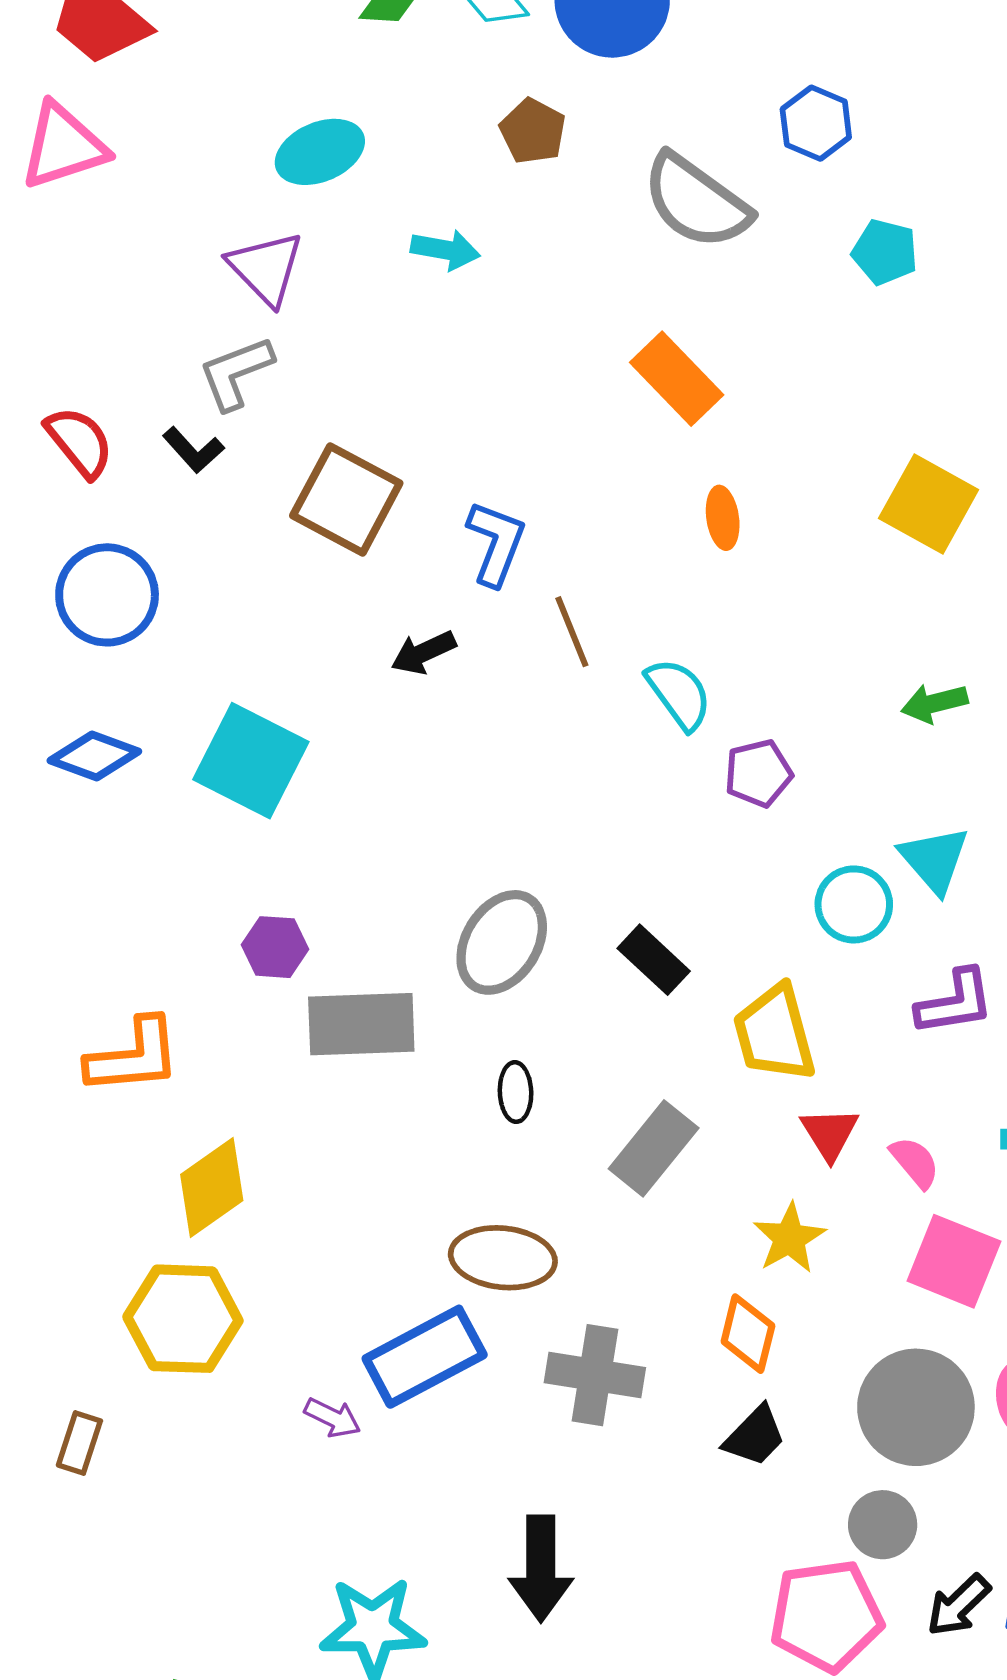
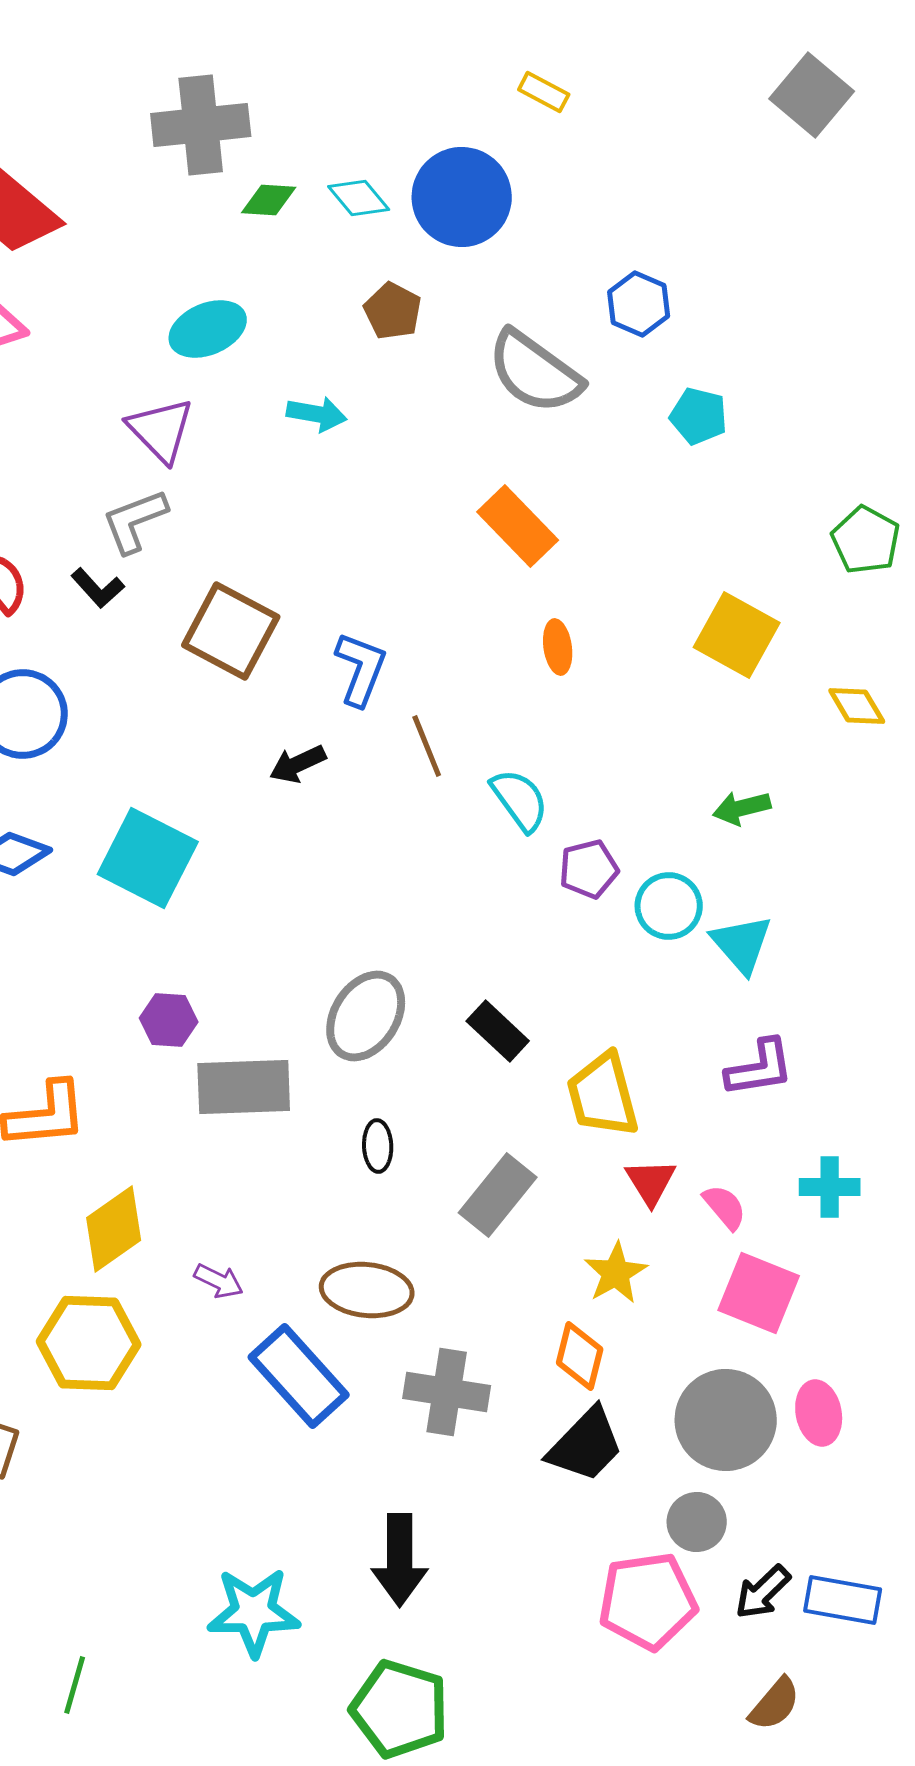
cyan circle: (854, 904) -> (669, 906), moved
blue rectangle: (425, 1357) -> (299, 1376), turned 76
purple arrow: (333, 1418) -> (219, 1281), moved
black trapezoid: (755, 1436) -> (586, 1445), size x1.4

